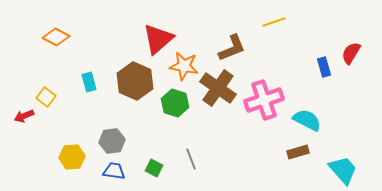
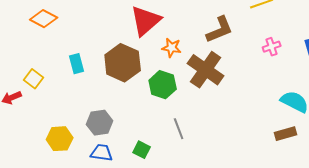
orange star: (184, 66) -> (172, 48), size x0.7
pink cross: (264, 100) -> (272, 47), moved, size x0.5
gray line: (191, 159) -> (179, 129), moved

